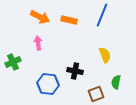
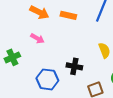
pink arrow: (38, 43) -> (37, 38), turned 128

